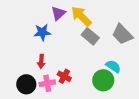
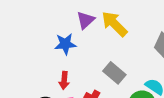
gray rectangle: (90, 36) -> (114, 73), moved

